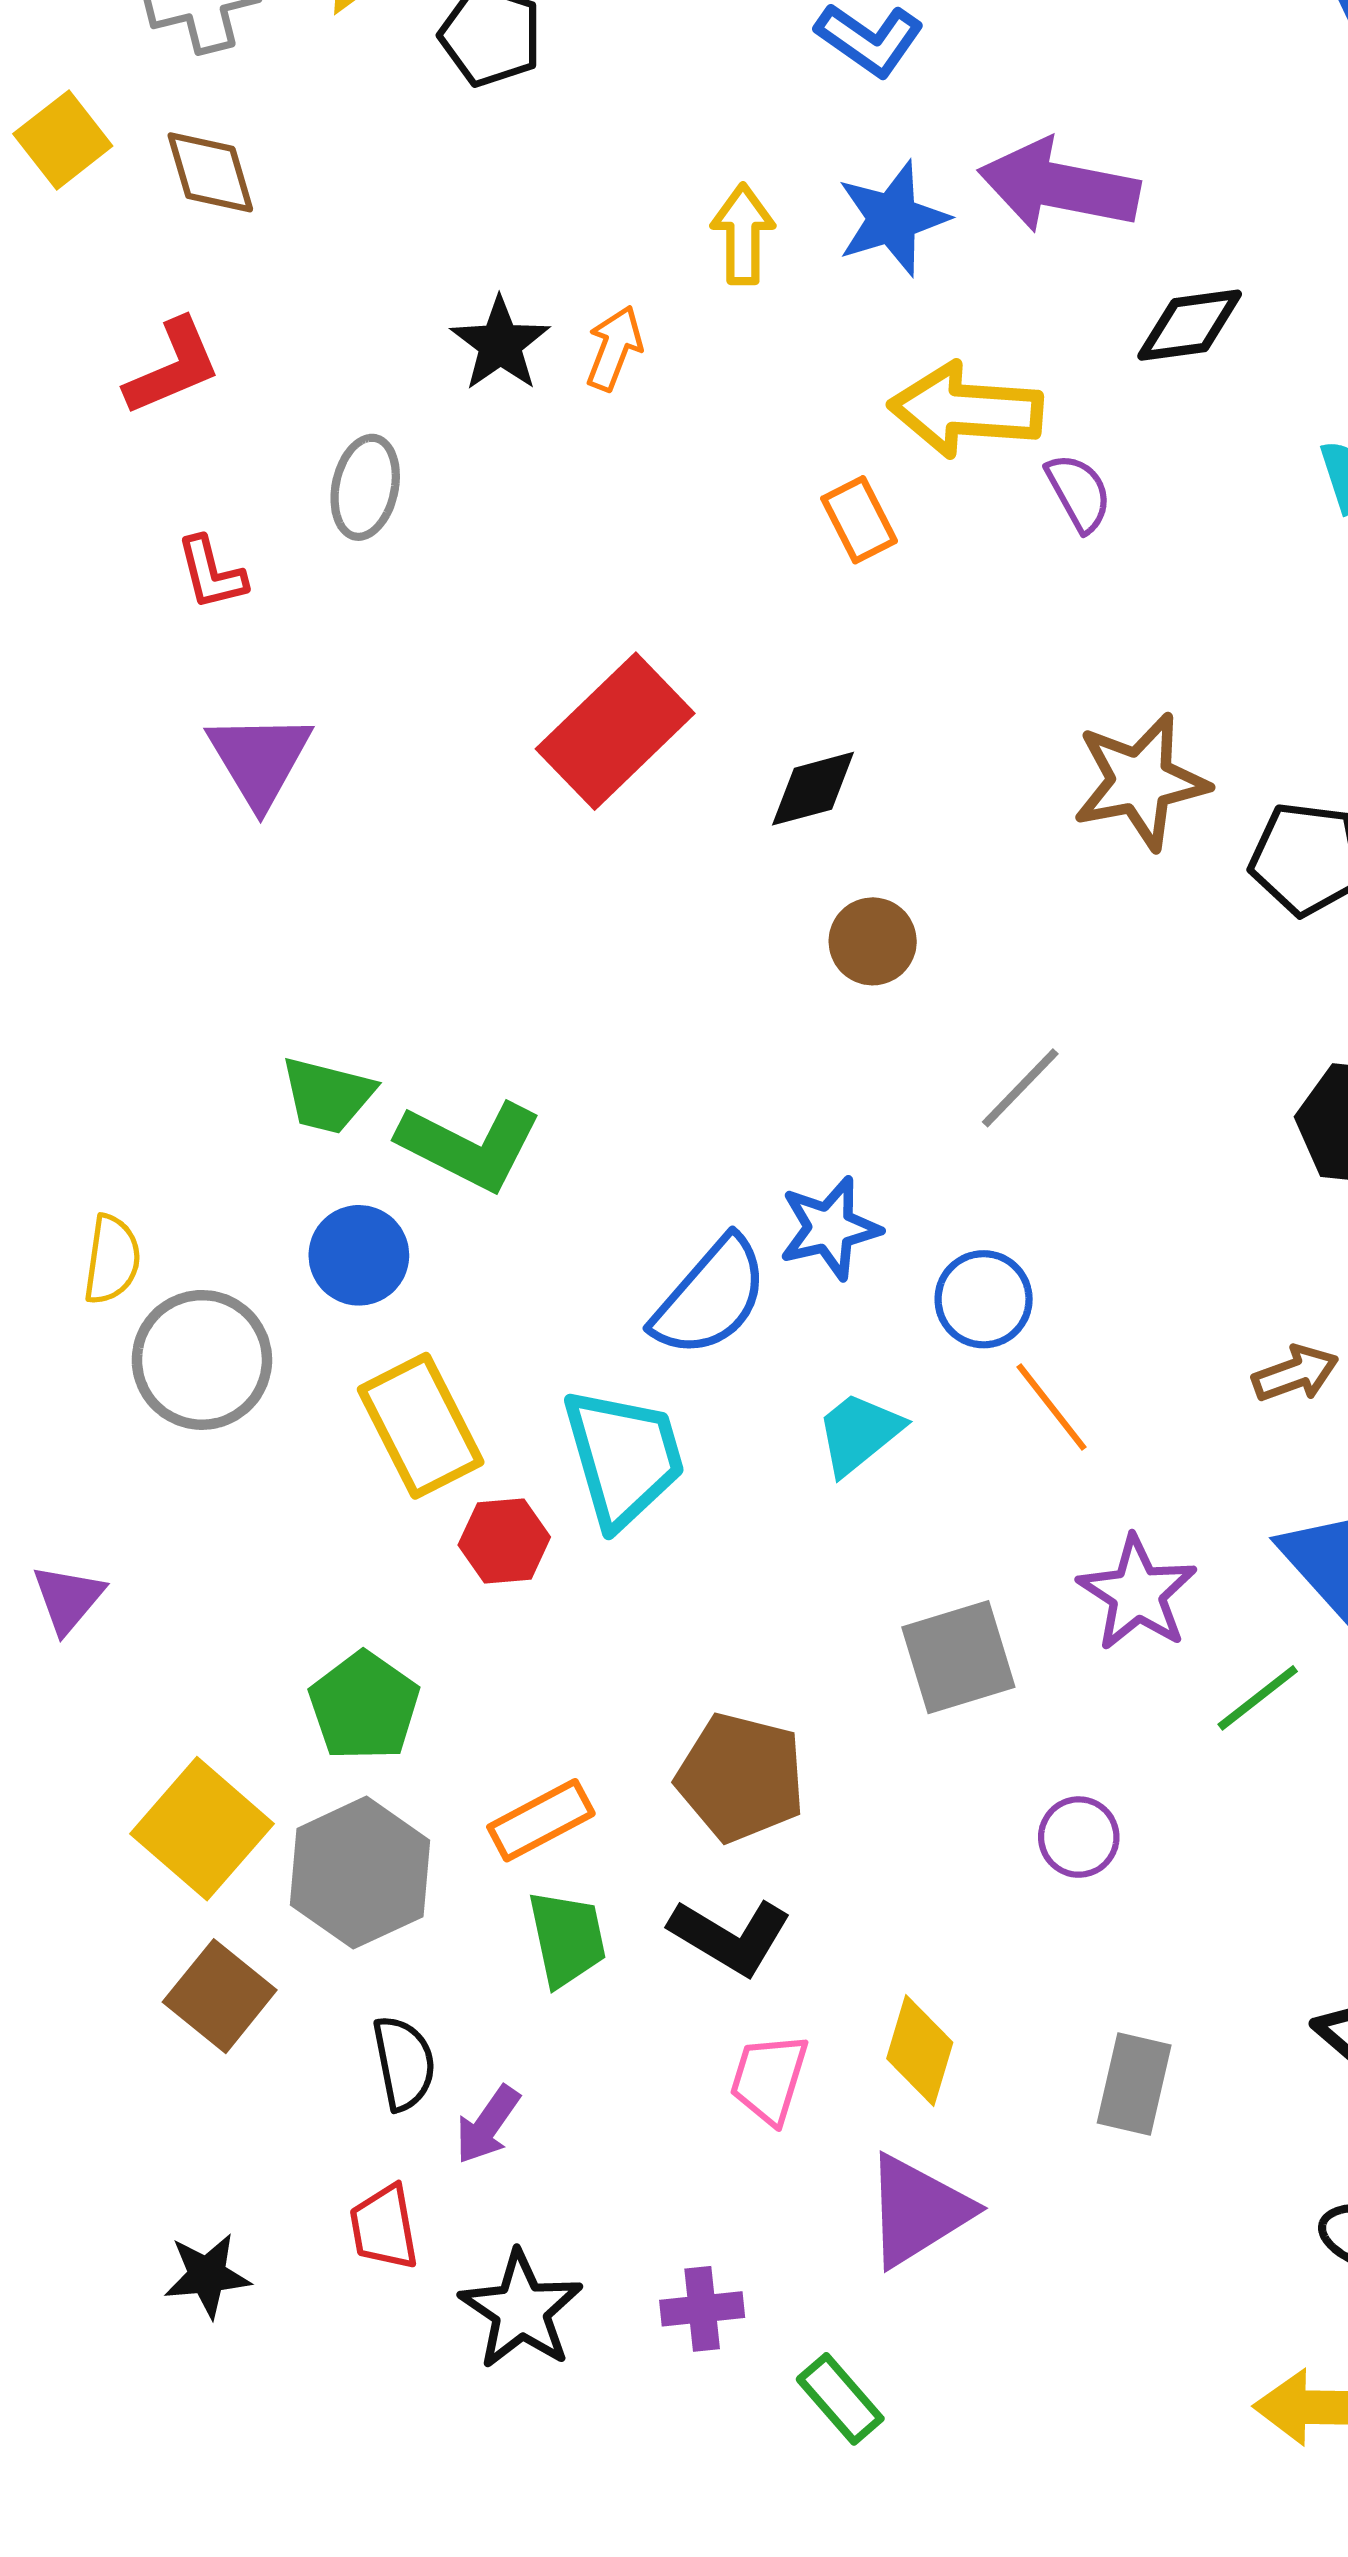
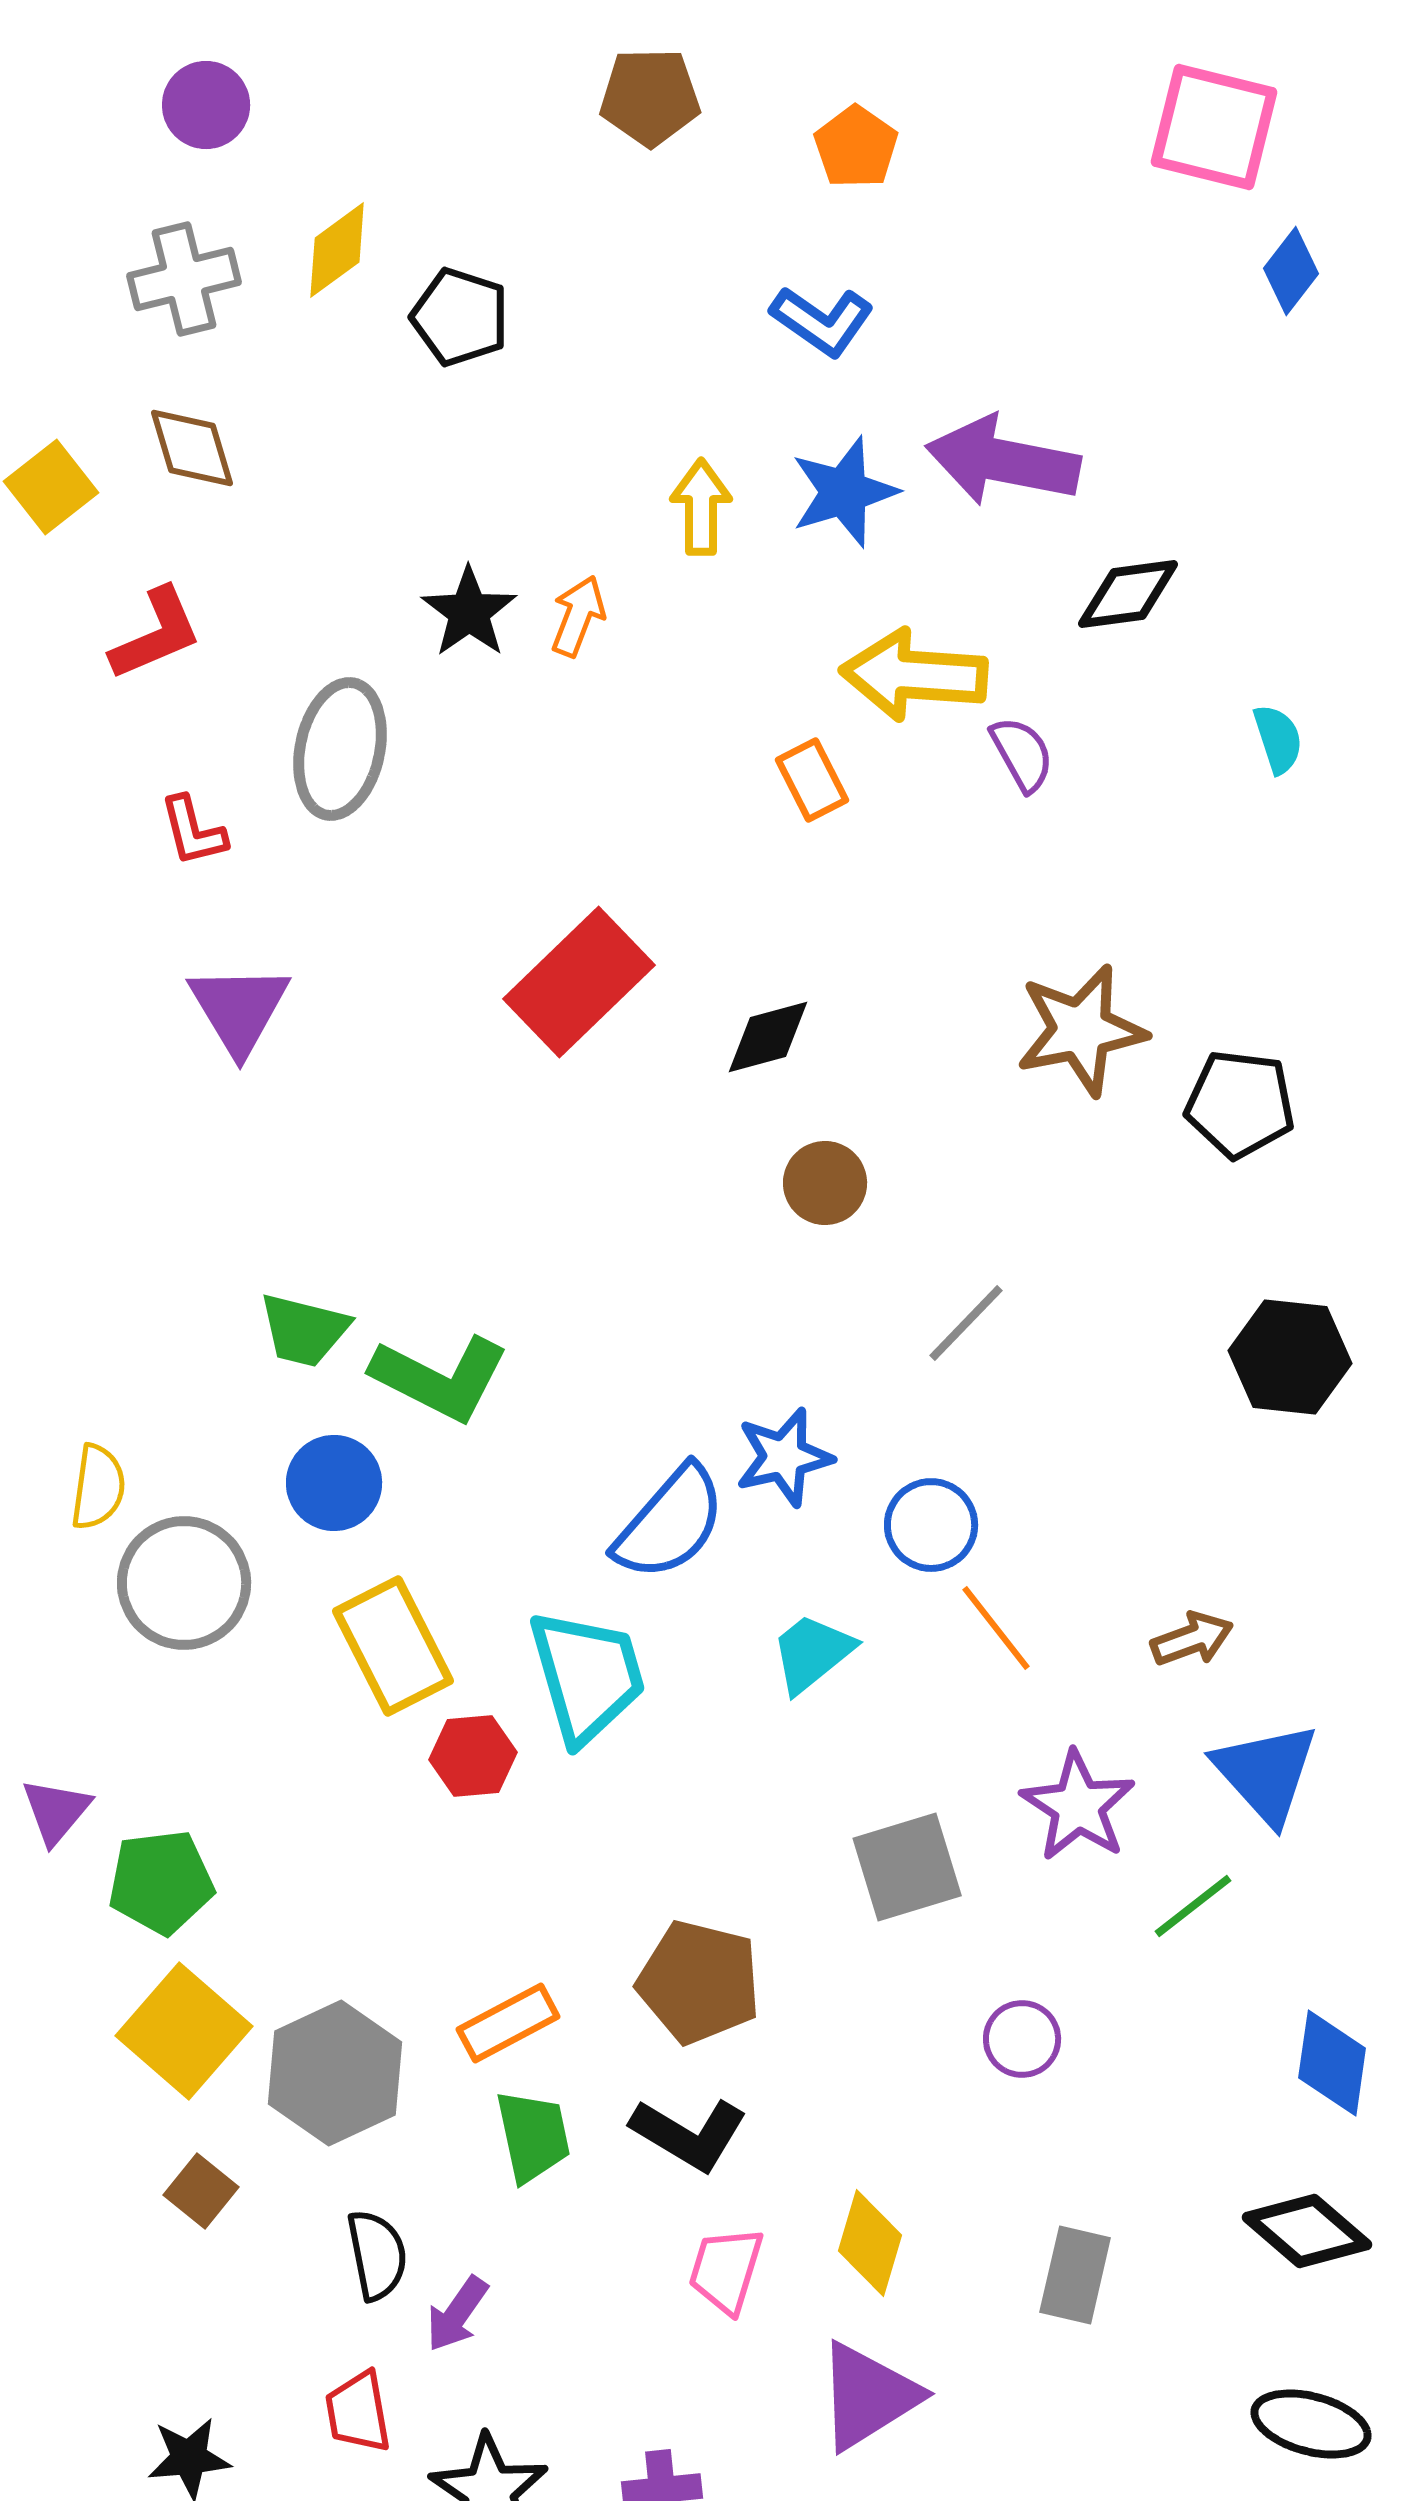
yellow square: (63, 140) -> (51, 487), moved
gray ellipse: (365, 487) -> (340, 749), size x1.4
brown arrow: (1295, 1374) -> (1192, 1639), moved
green pentagon: (364, 1706) -> (161, 1882), moved, turned 30
brown square: (220, 1996) -> (201, 2191), size x0.7

